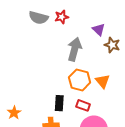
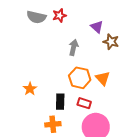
gray arrow: (75, 49) -> (74, 47), size x0.7
orange star: (14, 113) -> (30, 89), moved

